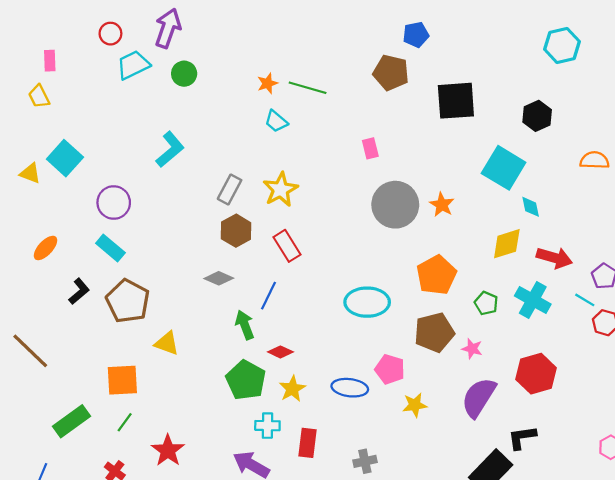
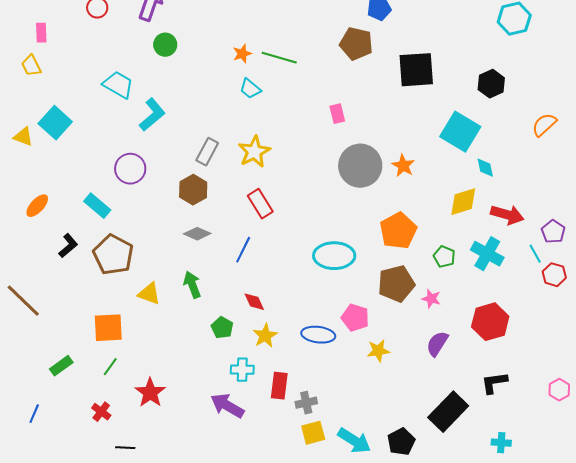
cyan trapezoid: (133, 65) -> (118, 85), moved, turned 56
orange semicircle: (595, 160) -> (544, 125), turned -44
purple circle: (114, 202) -> (130, 169), moved
brown hexagon: (236, 231) -> (193, 190), moved
cyan line: (585, 300) -> (535, 254), turned 30
green arrow: (245, 325) -> (192, 285), moved
red diamond: (280, 352) -> (254, 302), turned 40
green pentagon: (246, 380) -> (222, 328), size x0.6
purple semicircle: (479, 397) -> (437, 344), size x0.7
green rectangle: (71, 421) -> (61, 366), size x0.7
black L-shape: (522, 437) -> (494, 383), moved
gray cross: (365, 461) -> (306, 403), moved

